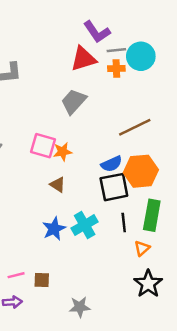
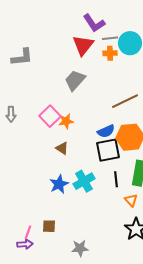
red triangle: (83, 59) -> (83, 45), turned -35
pink square: (43, 146) -> (50, 116), turned 30
orange triangle: (142, 248) -> (131, 200), turned -32
pink line: (16, 275) -> (28, 232), moved, turned -56

